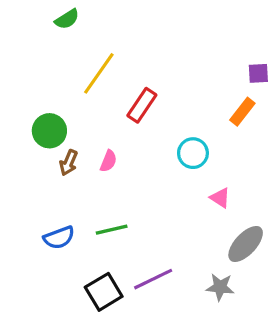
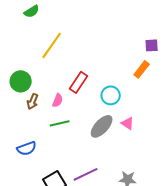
red rectangle: (142, 105) -> (79, 82), moved
green line: (112, 230) -> (60, 123), moved
gray ellipse: (246, 244) -> (102, 126), moved

